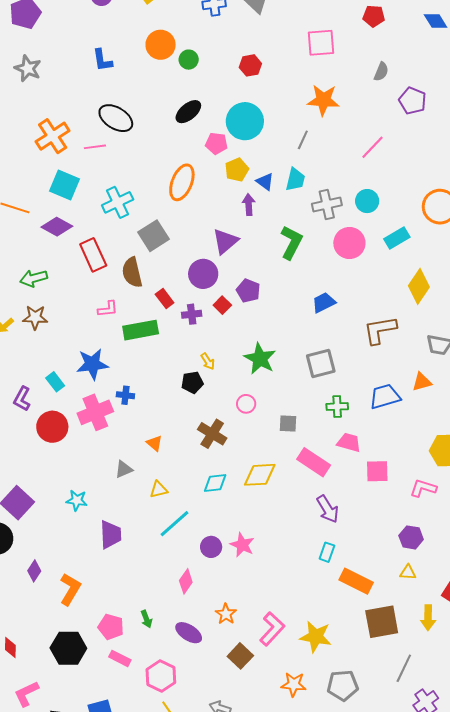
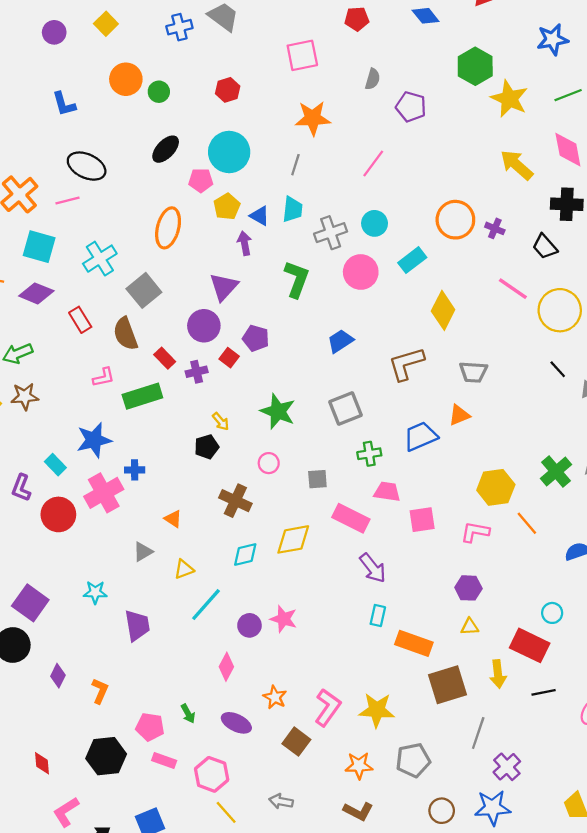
red rectangle: (93, 255) -> (80, 320), size x0.7
orange L-shape: (70, 589) -> (100, 691), size x0.7

